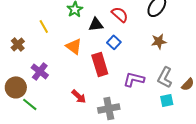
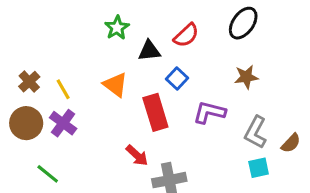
red semicircle: (120, 14) -> (186, 35), turned 96
yellow line: (44, 26) -> (63, 89), moved
purple L-shape: (134, 79) -> (209, 112), moved
brown circle: (16, 87) -> (26, 123), moved
red arrow: (79, 96) -> (137, 155), moved

